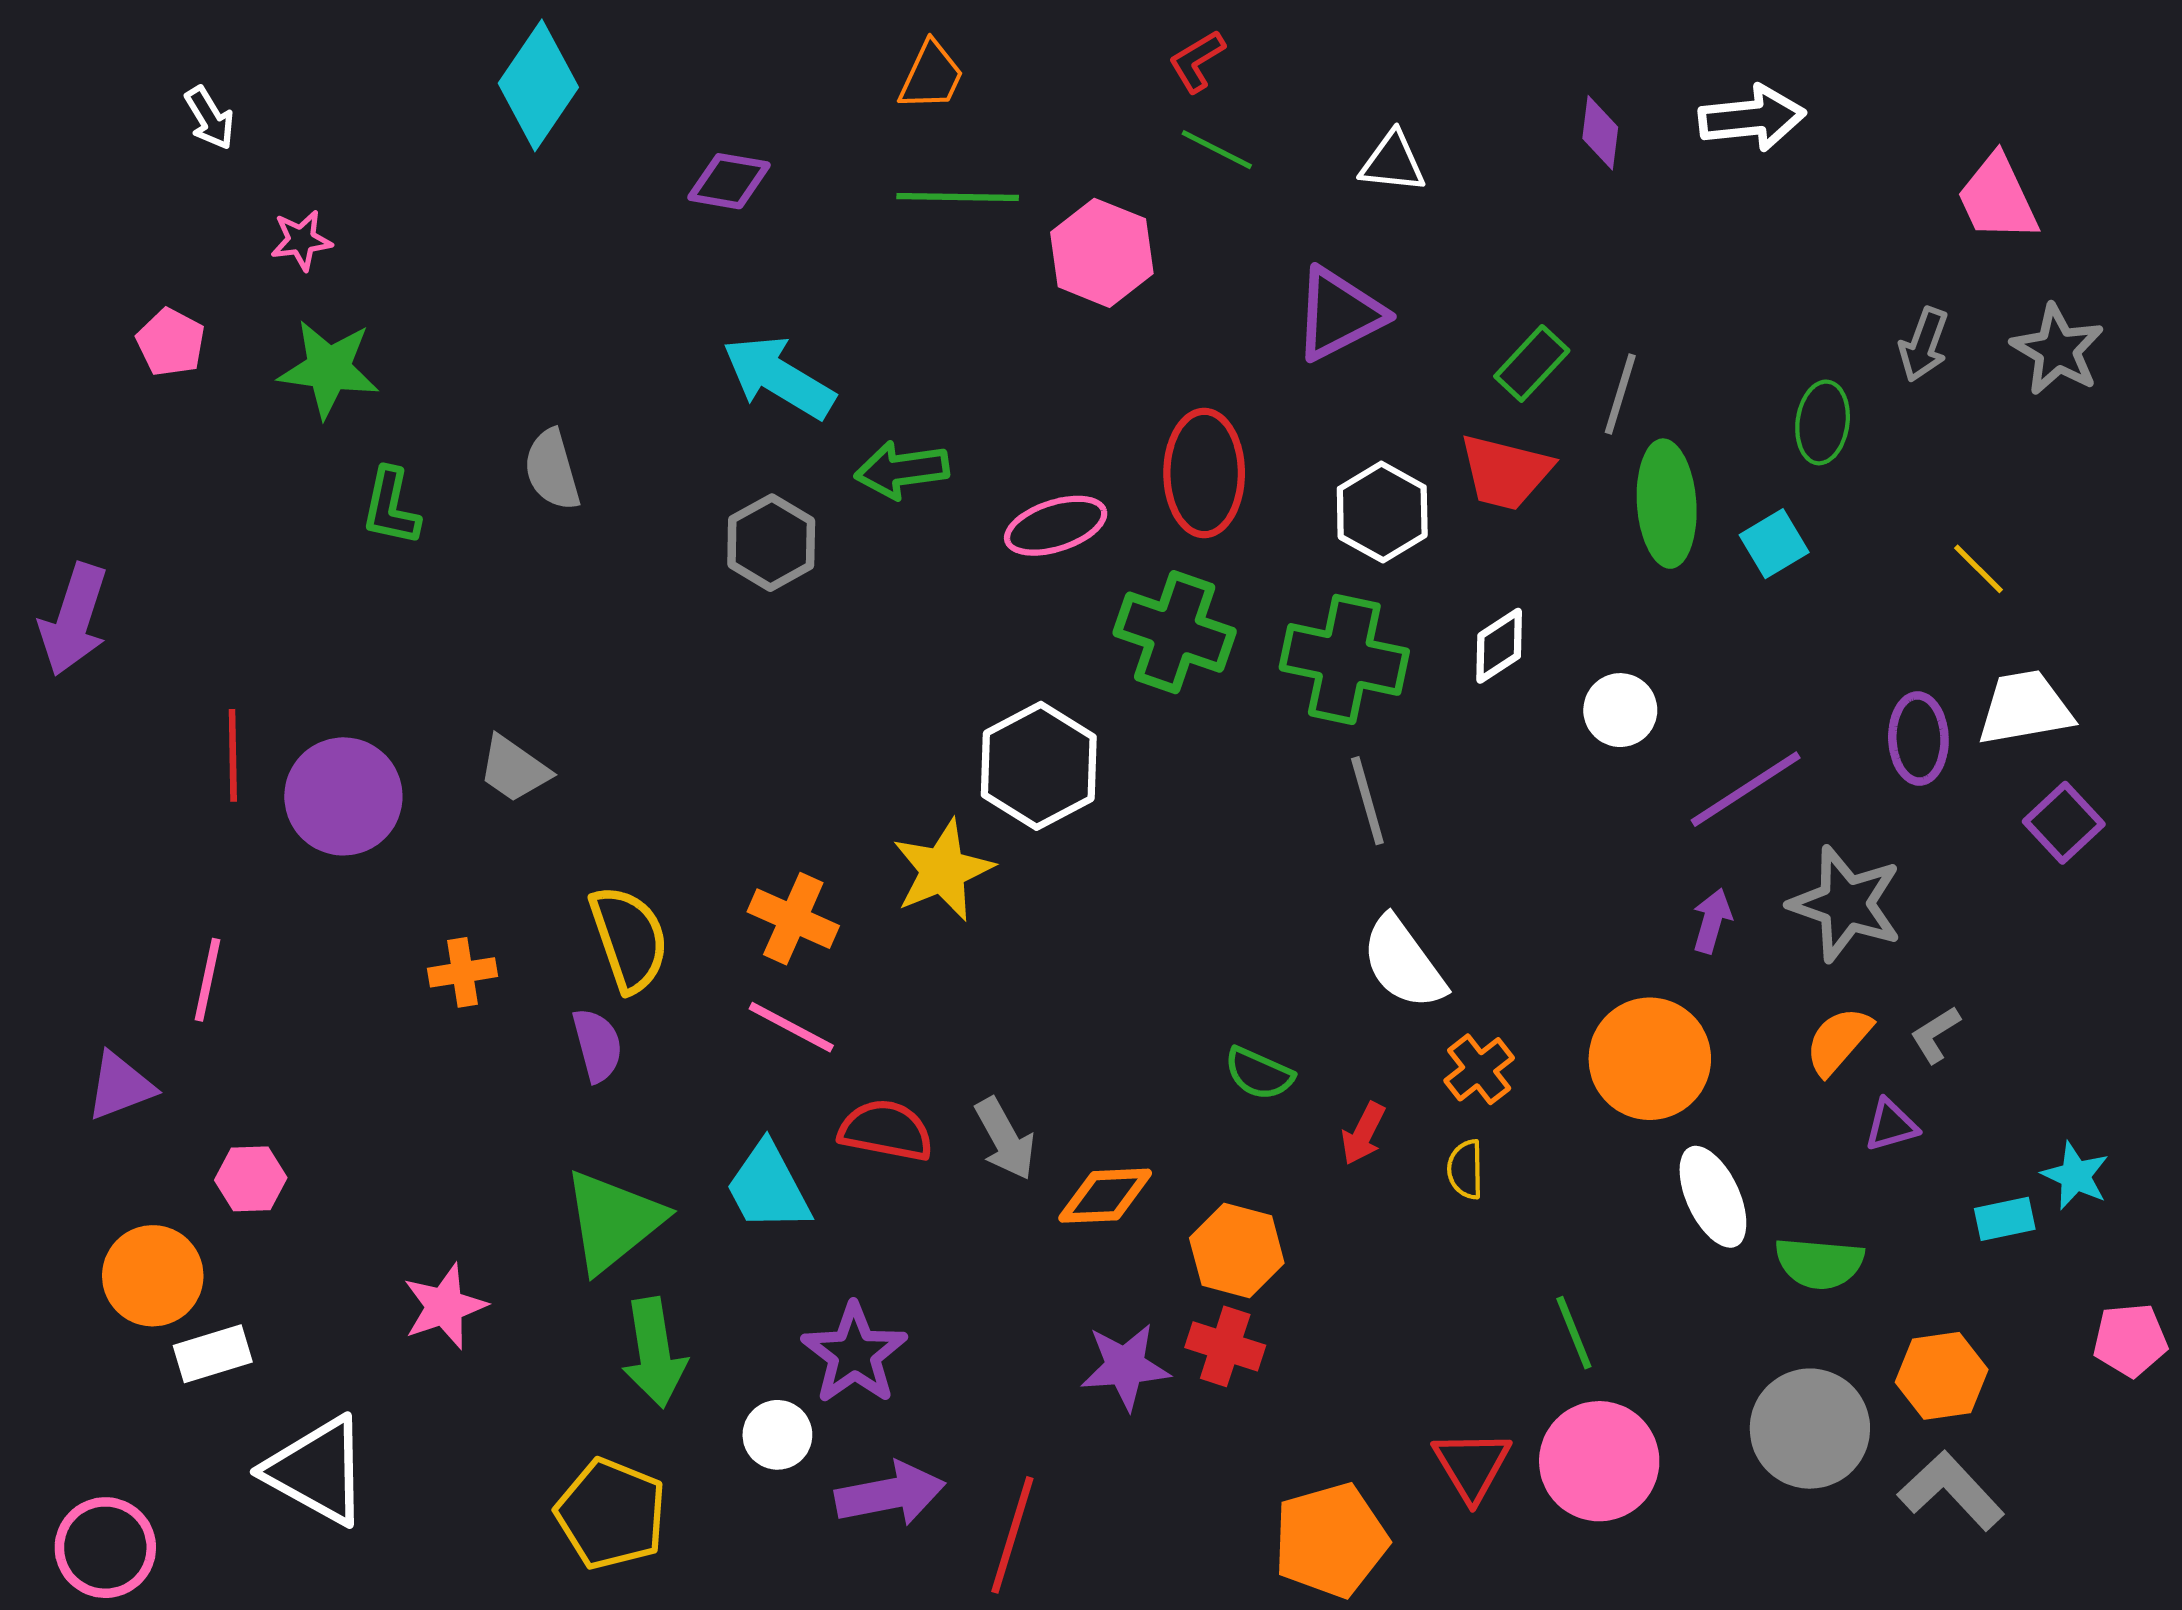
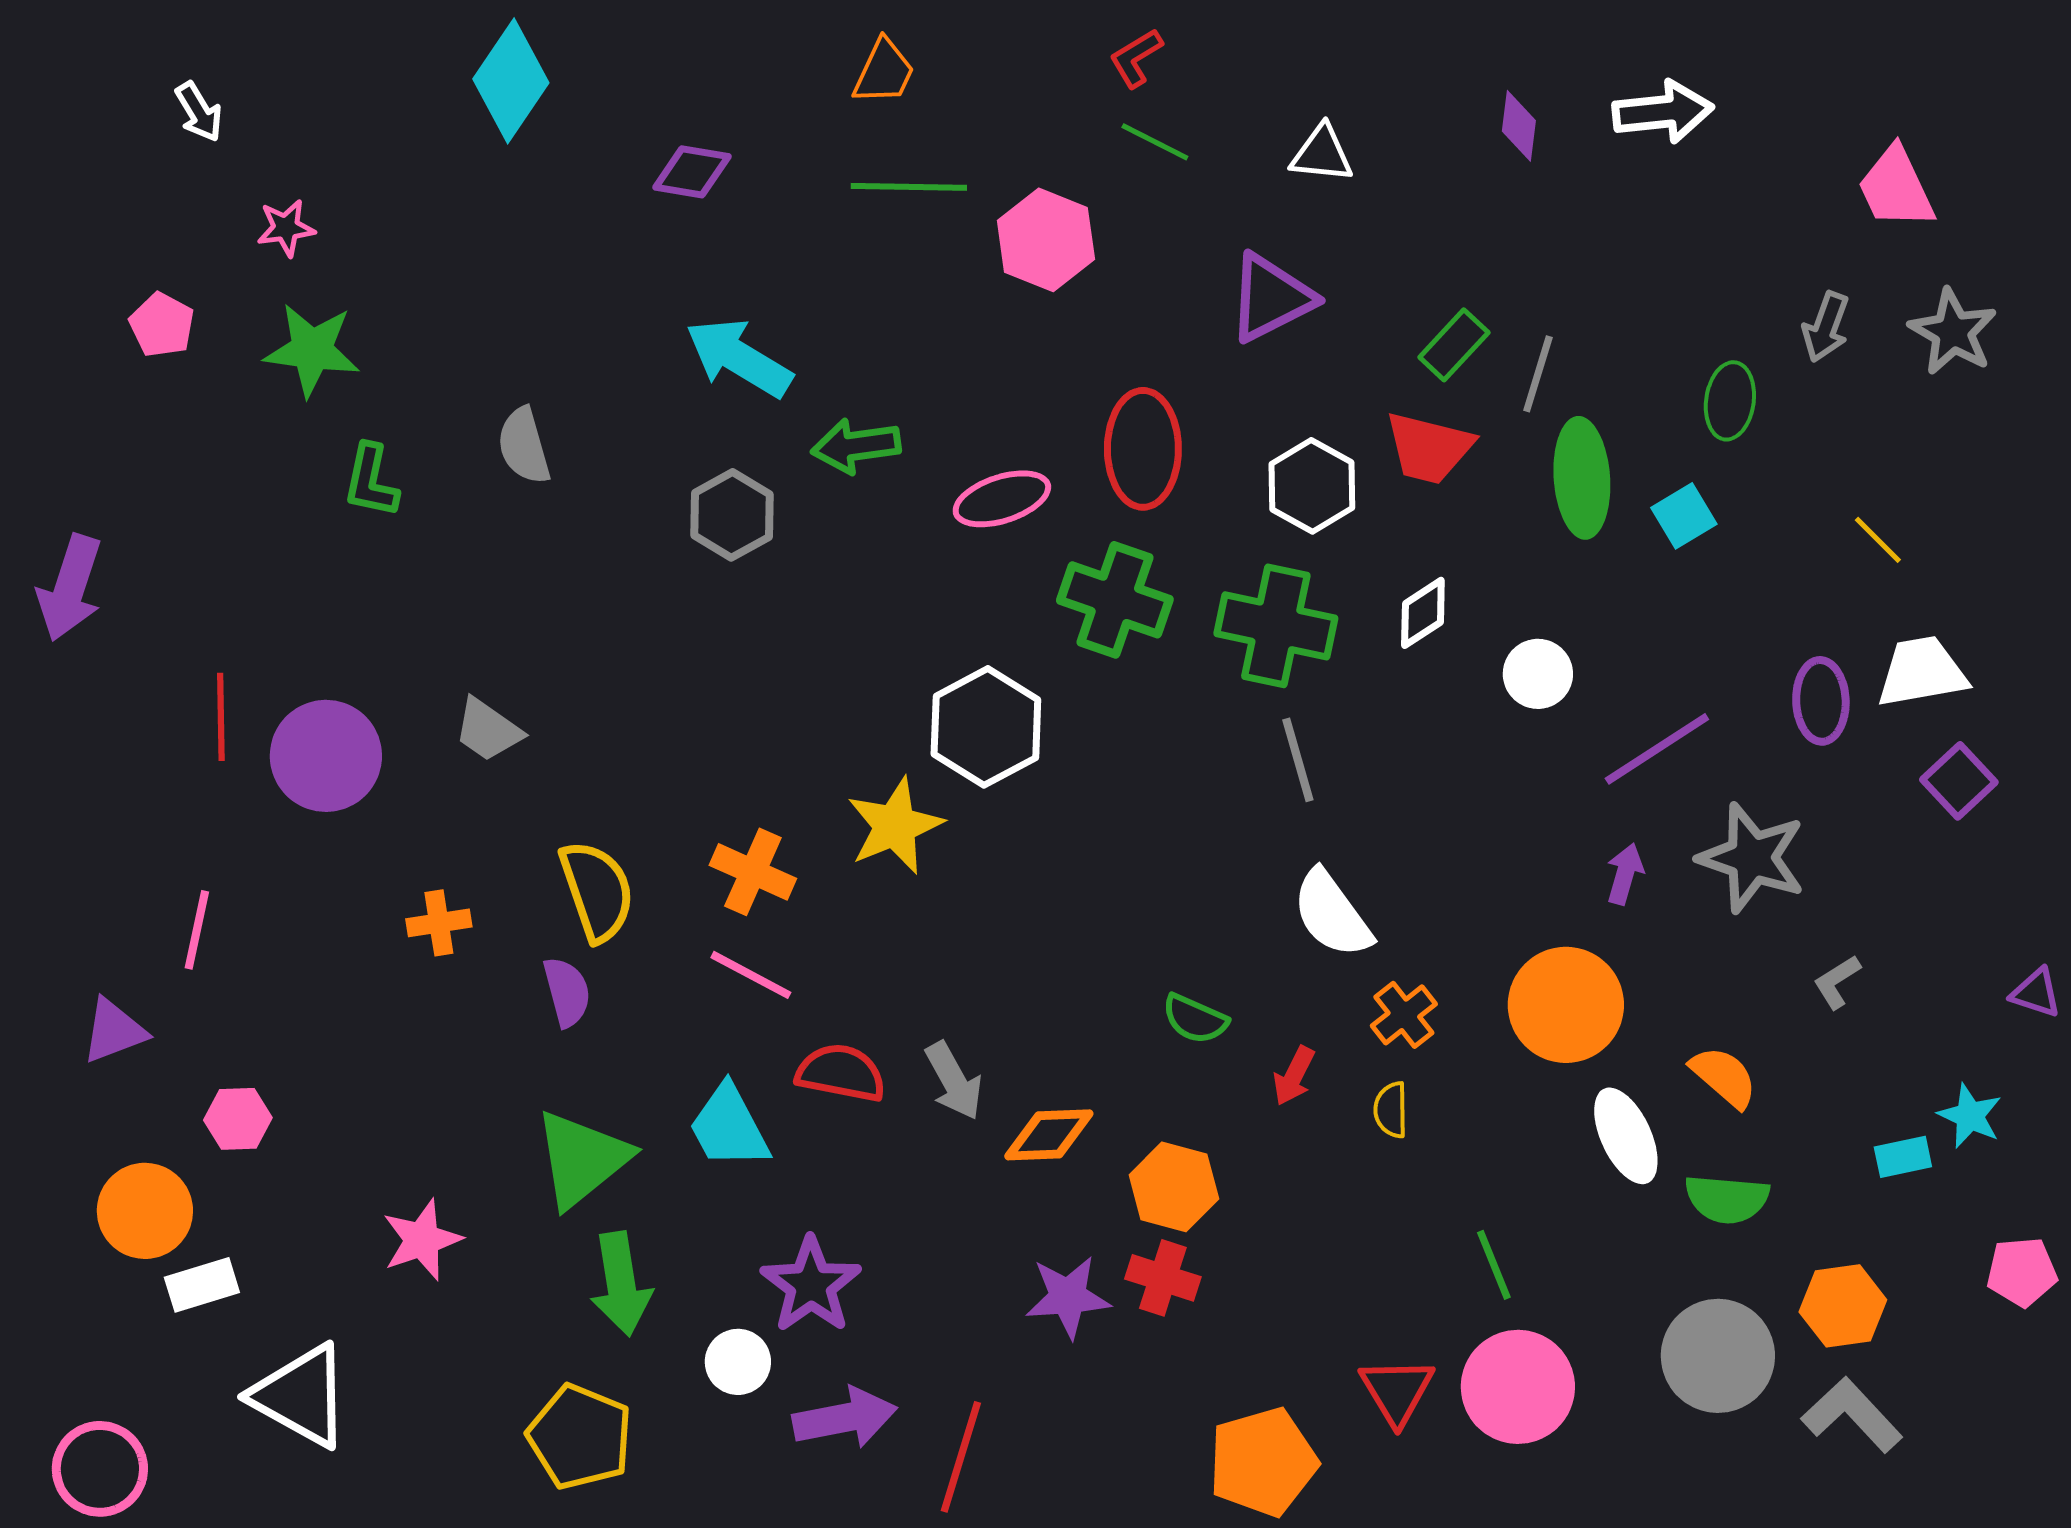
orange semicircle: (1838, 1041) -> (1724, 1077), moved, turned 90
purple triangle: (1891, 1125) -> (2036, 993), moved, turned 34

